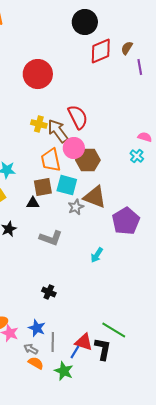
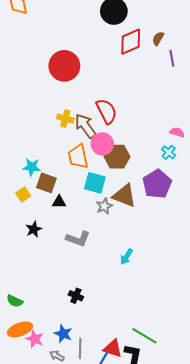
brown square: (43, 187) -> (46, 183), moved, turned 30
purple pentagon: (126, 221) -> (157, 184), moved

